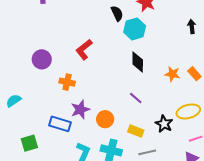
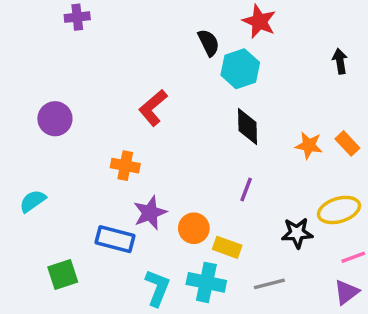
purple circle: (42, 59) -> (55, 119), moved
purple line: (136, 98) -> (246, 189), turned 72
black star: (164, 124) -> (297, 233), turned -30
yellow rectangle: (136, 131) -> (227, 247), moved

